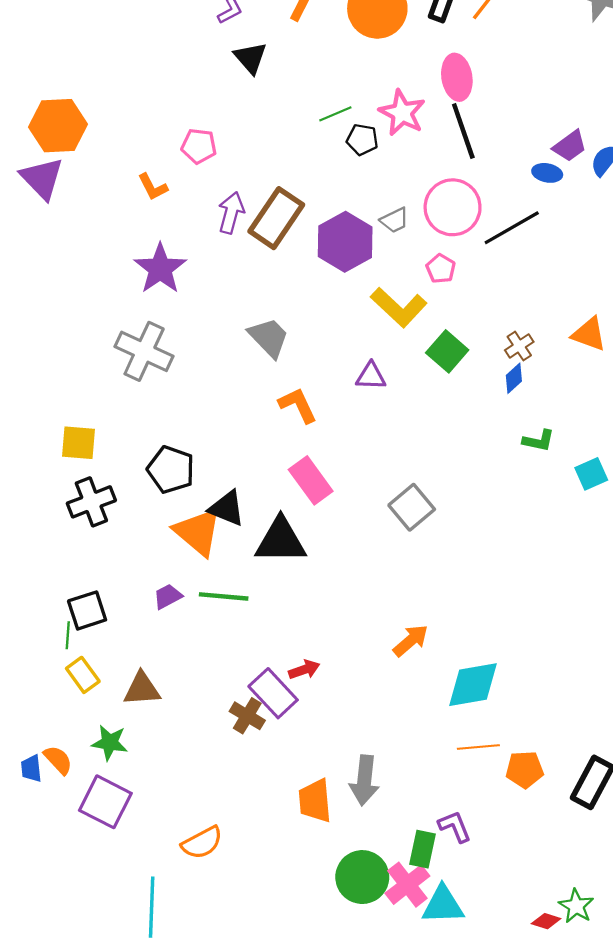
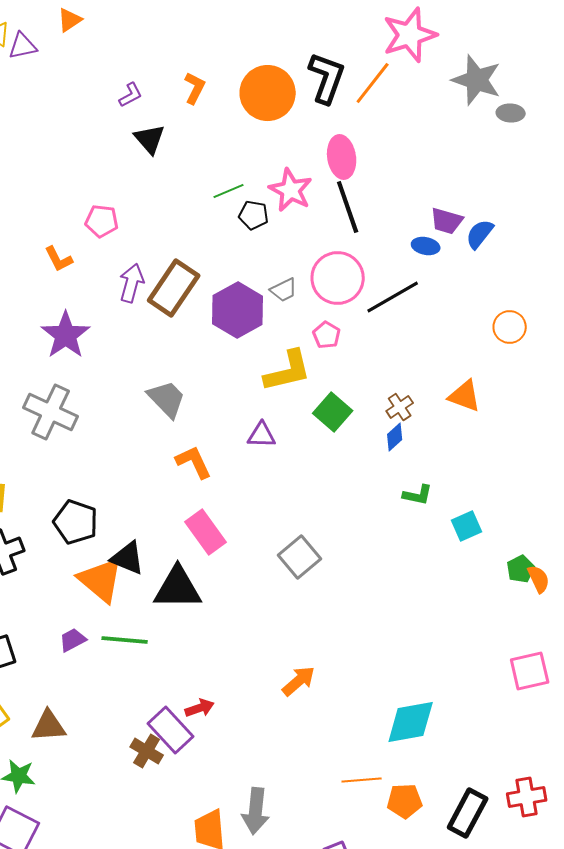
purple trapezoid: (570, 146) -> (447, 221), turned 52
yellow L-shape: (399, 307) -> (288, 371), turned -56
cyan diamond: (473, 685) -> (411, 722), moved

